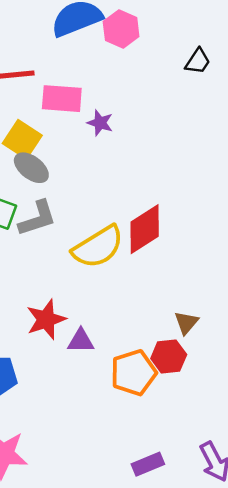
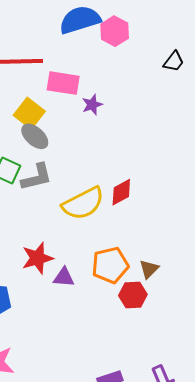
purple star: (100, 123) -> (92, 105), turned 30
red diamond: (145, 229) -> (121, 192), size x0.7
orange pentagon: (134, 373) -> (110, 265), moved

